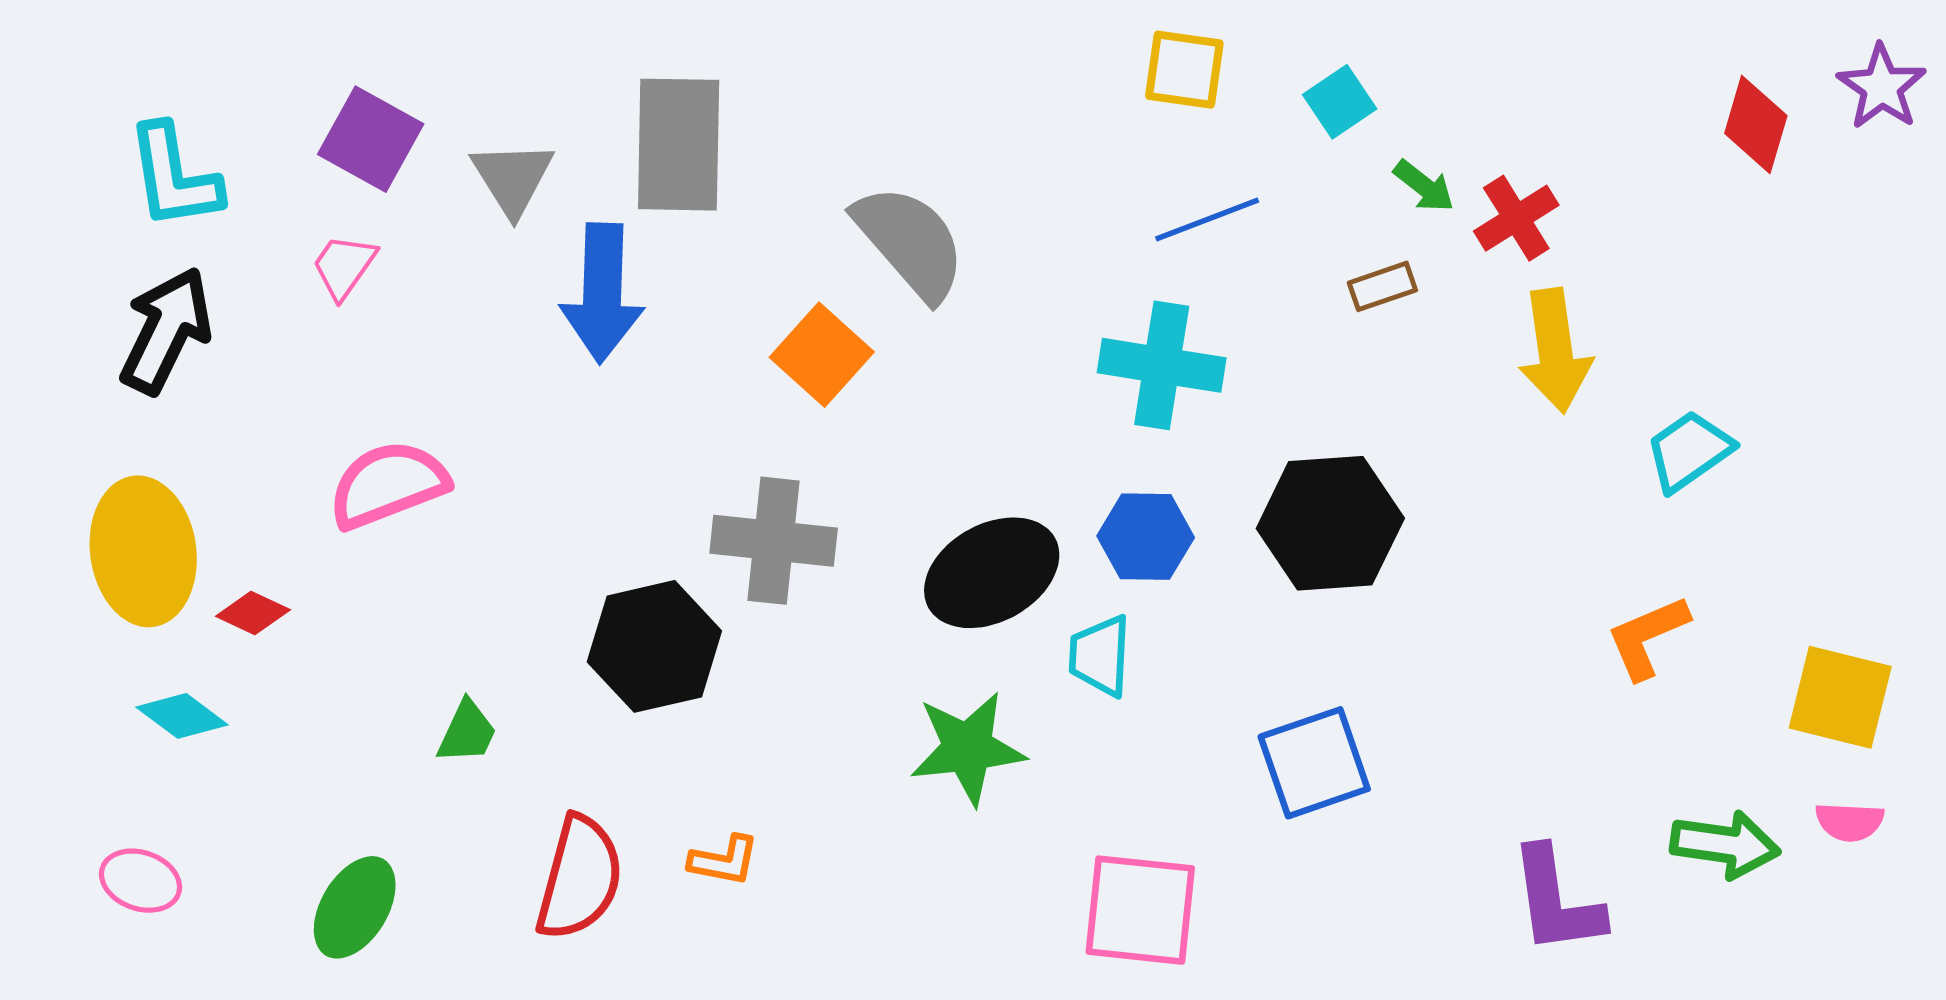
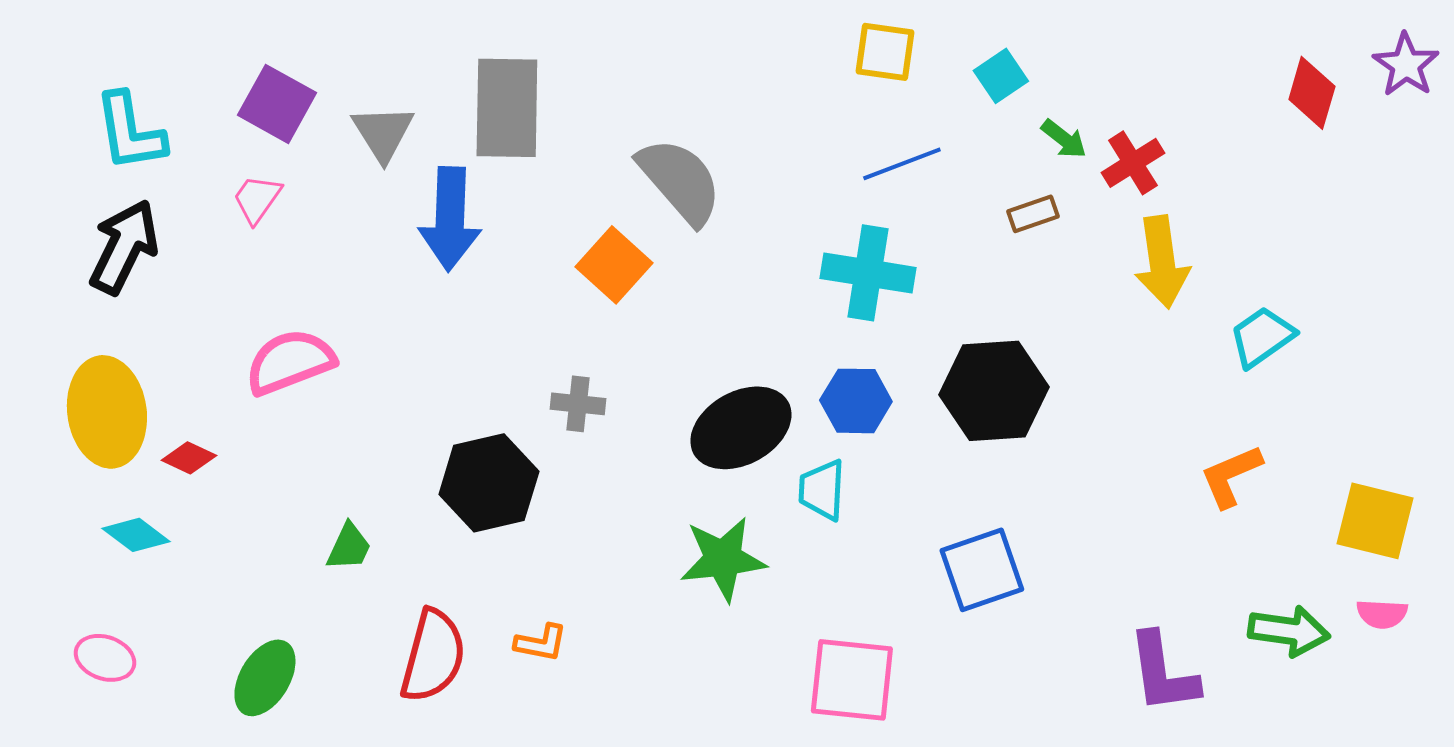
gray cross: (774, 541) -> (578, 404), size x0.6

